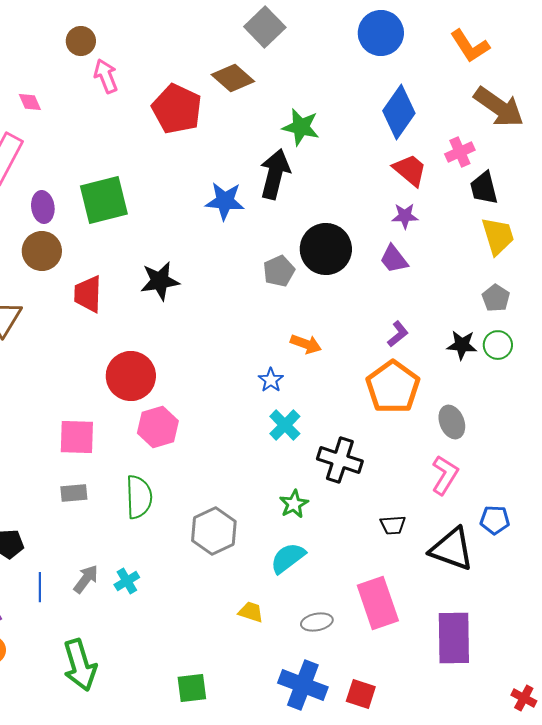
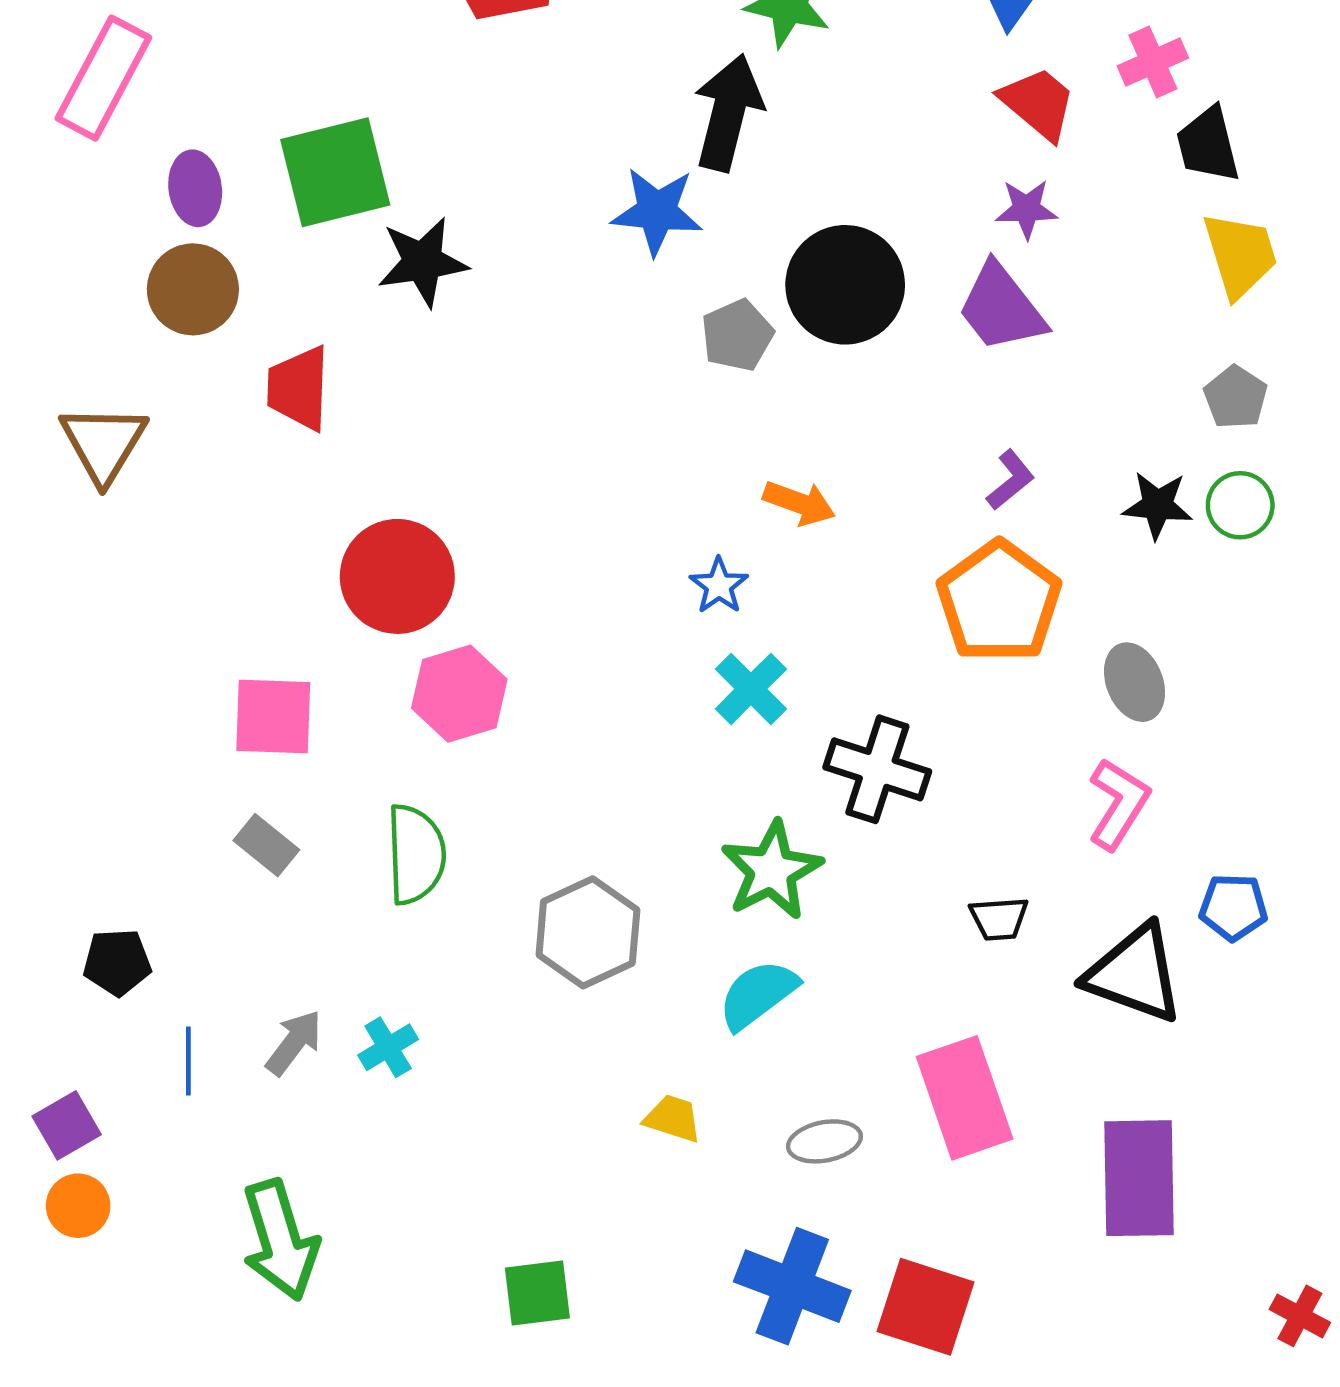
blue star: (225, 201) -> (657, 211), moved
purple trapezoid: (394, 259) -> (1001, 308), size x1.4
black star: (160, 281) -> (423, 262), moved
gray rectangle: (74, 493) -> (266, 845), turned 44
green star: (294, 504) -> (772, 870), size x1.5
red square: (361, 694) -> (926, 1307), size x1.4

